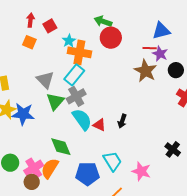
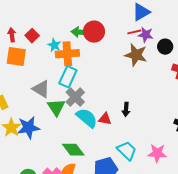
green arrow: (103, 21) -> (80, 32), moved
orange square: (29, 42) -> (16, 56), size x1.5

